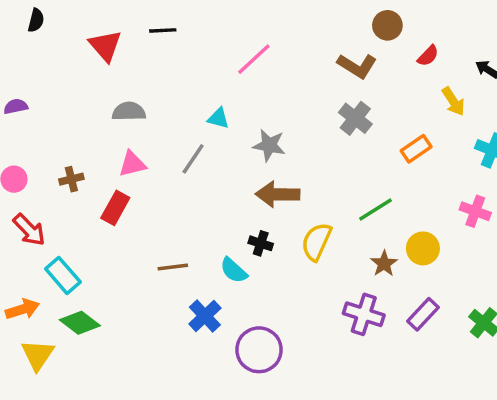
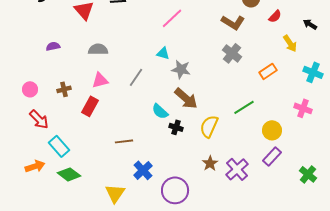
purple semicircle: (16, 106) -> (53, 46), moved
cyan triangle: (218, 118) -> (163, 53), moved
brown arrow: (278, 194) -> (186, 98), turned -140
brown star: (384, 264) -> (210, 163), moved
cyan semicircle: (234, 270) -> (160, 111), moved
purple cross: (364, 314) -> (237, 169), turned 30
purple rectangle: (423, 314) -> (272, 156), moved
yellow triangle: (38, 355) -> (115, 193), moved

